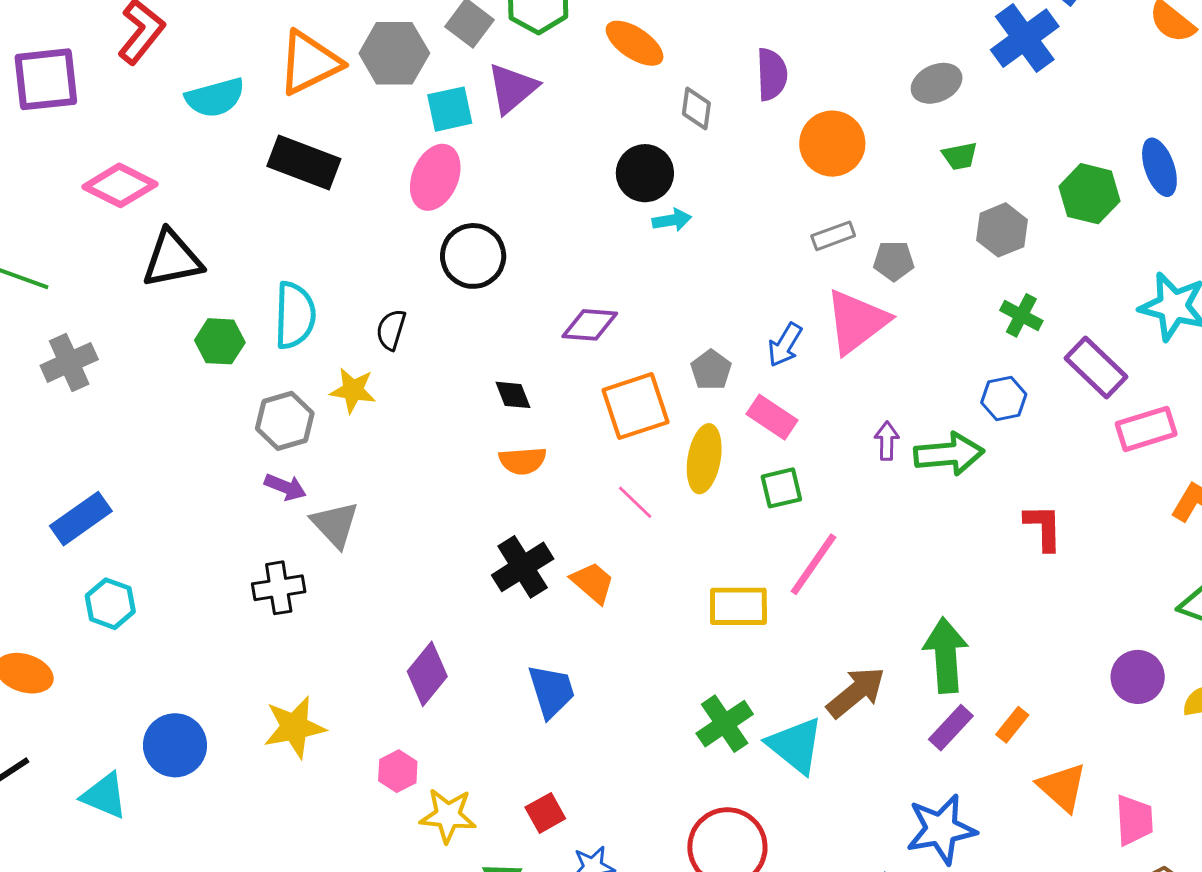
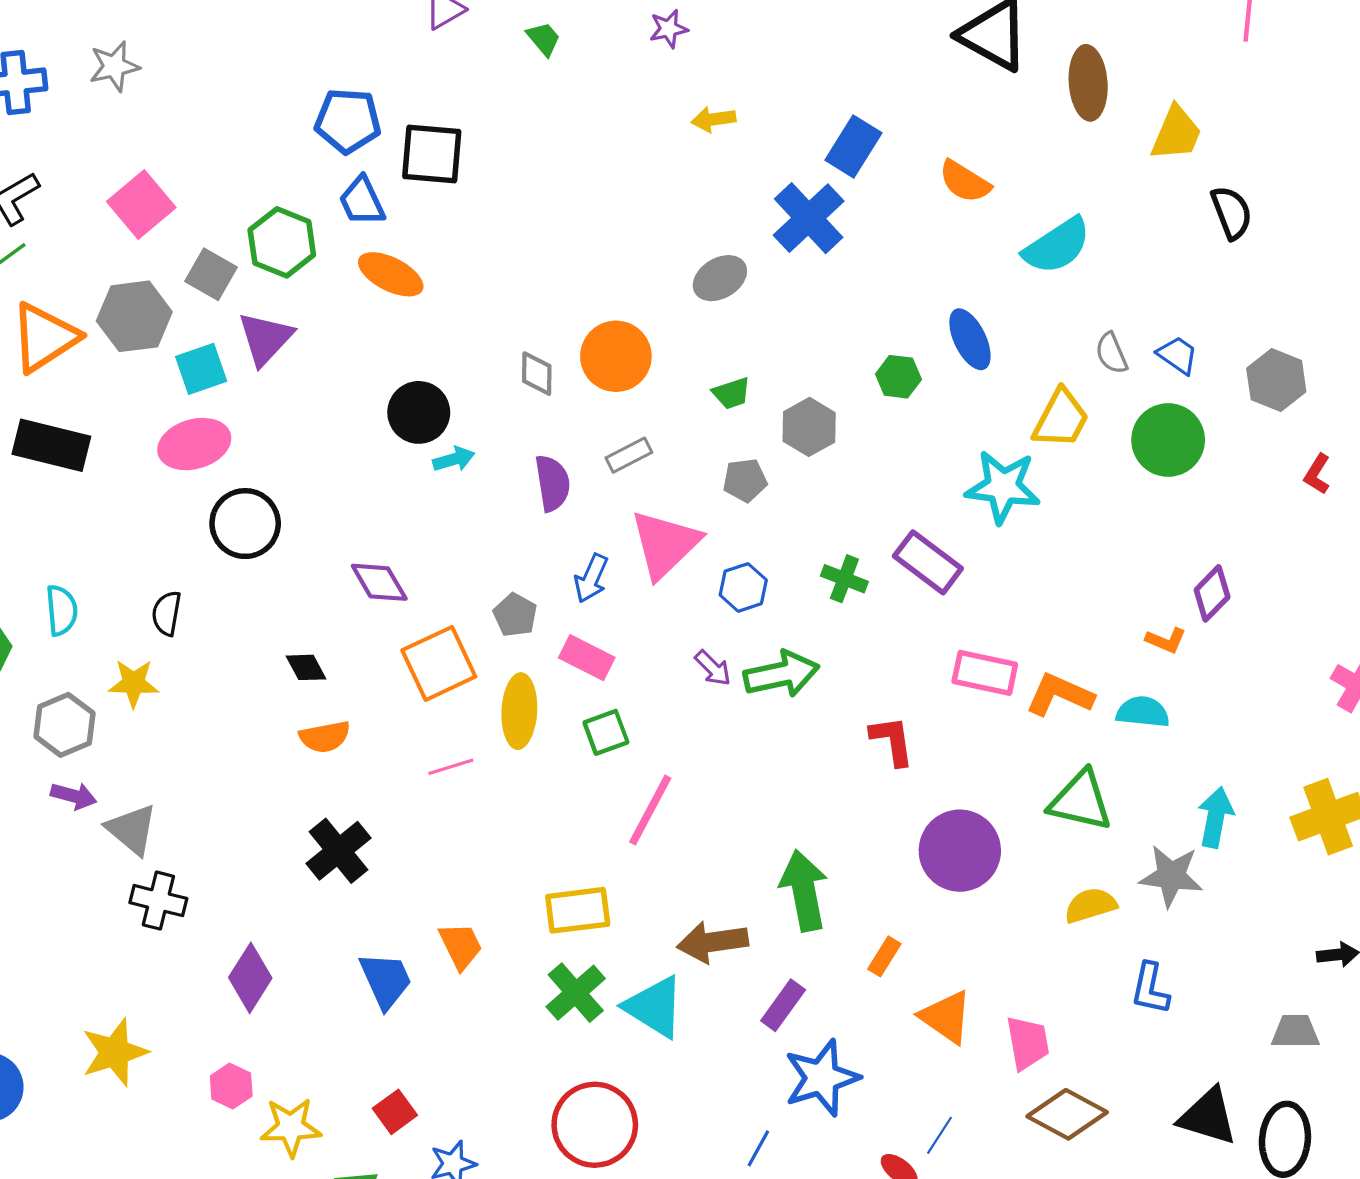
purple semicircle: (772, 74) -> (552, 483), moved
gray diamond: (696, 108) -> (537, 374), moved
green trapezoid: (960, 156) -> (732, 393), moved
pink ellipse: (435, 177) -> (194, 444), turned 58
green hexagon: (1090, 194) -> (898, 377), size x0.7
gray pentagon: (894, 261) -> (745, 480), moved
cyan semicircle: (295, 315) -> (61, 610), size x0.7
green cross: (1021, 315) -> (844, 579), moved
purple diamond: (590, 325) -> (379, 582), turned 62
blue hexagon: (1004, 398) -> (743, 587), moved
pink rectangle: (1146, 429) -> (985, 673), moved, turned 36
purple arrow: (887, 441) -> (713, 668), turned 141
pink line: (635, 502) -> (451, 767), turned -54
orange trapezoid: (593, 583) -> (461, 946), moved, turned 30
black cross: (279, 588) -> (158, 901), moved, turned 30
yellow rectangle: (738, 606) -> (578, 910), moved
purple circle: (1138, 677) -> (960, 851), moved, size x1.4
brown arrow: (856, 692) -> (713, 942), turned -142
purple rectangle: (951, 728) -> (783, 1005), moved

